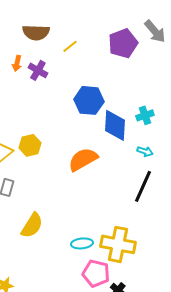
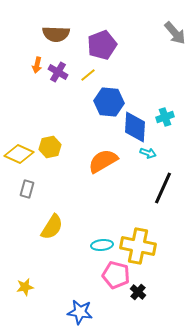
purple pentagon: (123, 43) -> (102, 45), moved
yellow line: (70, 46) -> (88, 75), moved
cyan arrow: (145, 151) -> (148, 153), moved

